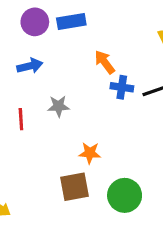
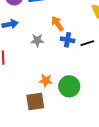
gray star: (58, 106) -> (37, 40), moved
green circle: (125, 195) -> (69, 86), moved

